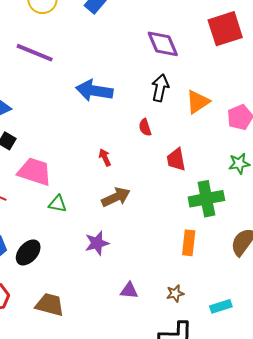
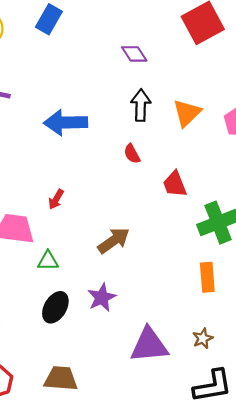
purple diamond: (163, 44) -> (134, 54), size x0.7
red arrow: (105, 157) -> (56, 199), moved, turned -114
black ellipse: (28, 252) -> (55, 307), moved
purple triangle: (129, 291) -> (149, 345), size x1.8

